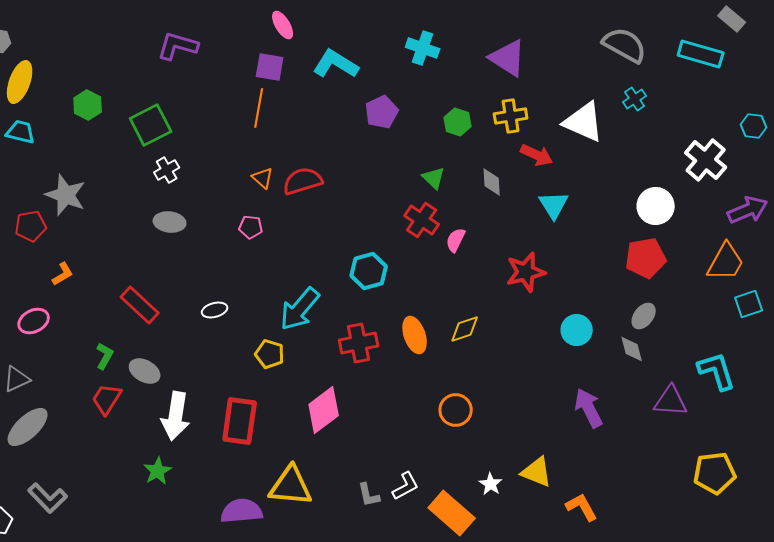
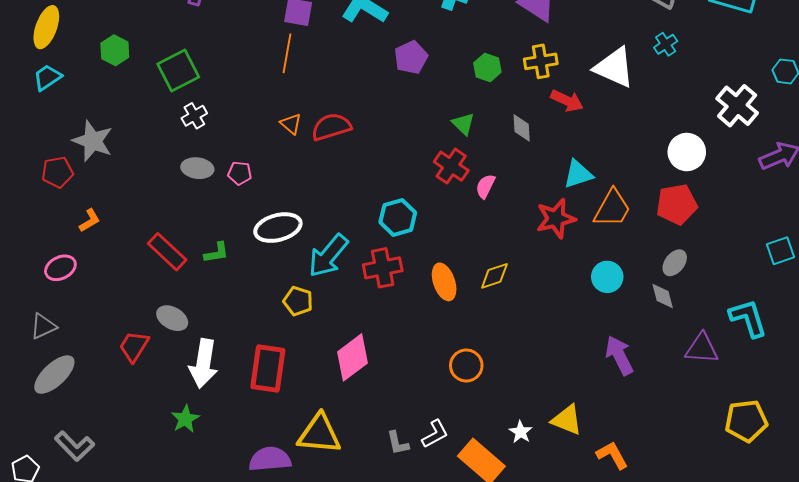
cyan trapezoid: (21, 132) -> (47, 77), turned -48
cyan triangle: (554, 205) -> (578, 174), moved, turned 44
pink pentagon: (251, 227) -> (240, 173), moved
orange trapezoid: (726, 262) -> (612, 208), moved
white ellipse: (215, 310) -> (278, 228), moved, size x1.8
red cross: (359, 343) -> (383, 268), moved
green L-shape: (105, 356) -> (217, 253), moved, turned 52
orange circle: (456, 410) -> (466, 365), moved

